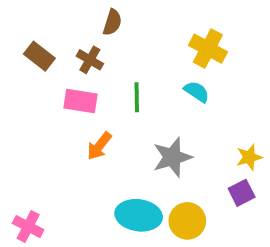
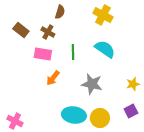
yellow cross: (208, 49) -> (103, 15), moved
cyan semicircle: (197, 92) -> (105, 49), size x1.5
gray star: (172, 157) -> (92, 84), turned 30
purple square: (242, 193) -> (131, 111), moved

